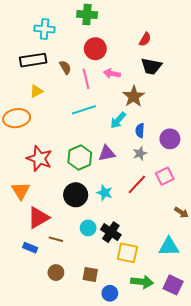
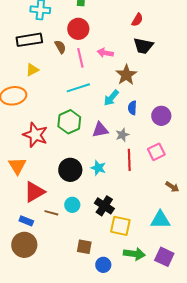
red circle: (95, 49) -> (78, 29), moved
gray star: (140, 153) -> (122, 135), moved
green hexagon: (80, 158) -> (69, 122), moved
red line: (137, 184) -> (129, 160), turned -45
cyan circle: (88, 228) -> (72, 205), moved
brown circle: (56, 273) -> (24, 245), moved, size x1.6

